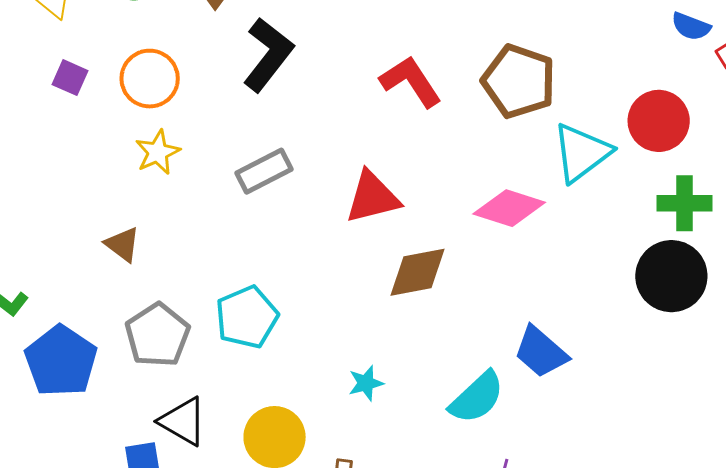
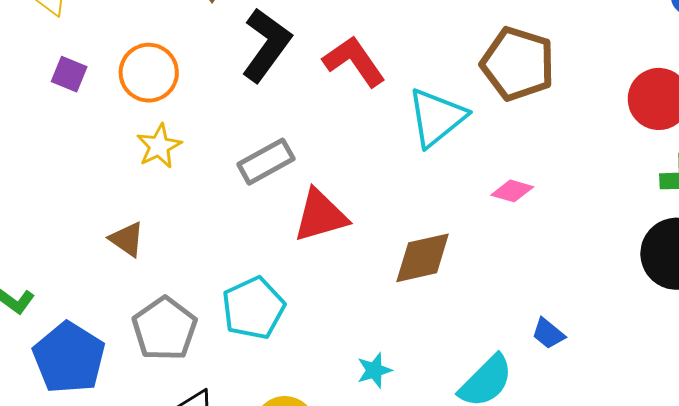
red L-shape: (411, 81) -> (354, 61), moved
cyan triangle: (582, 153) -> (437, 117), moved
red triangle: (372, 197) -> (321, 216), moved
pink diamond: (509, 208) -> (512, 191), size x0.6
blue trapezoid: (541, 352) -> (548, 334), size x0.6

